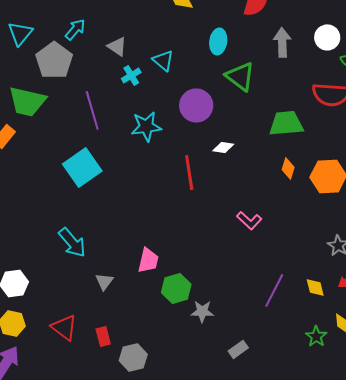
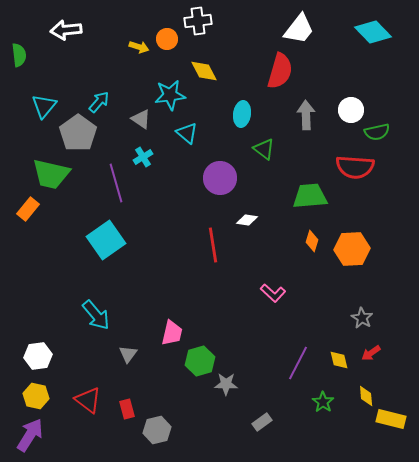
cyan cross: (131, 75) -> (143, 157), moved
green triangle: (240, 76) -> (264, 149), size x0.7
cyan star: (146, 126) -> (170, 95), moved
green star: (316, 336) -> (323, 402), moved

